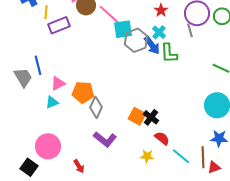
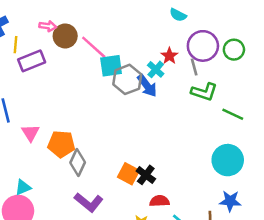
red star: (161, 10) -> (169, 56), moved
green L-shape: (169, 53) -> (204, 92), moved, turned -70
pink triangle: (58, 83) -> (30, 133), turned -35
cyan triangle: (52, 102) -> (23, 187), moved
red semicircle: (162, 138) -> (159, 201), turned -42

